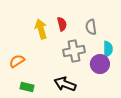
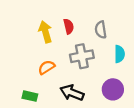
orange semicircle: (17, 61) -> (46, 67), moved
purple circle: (100, 64) -> (113, 89), moved

